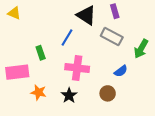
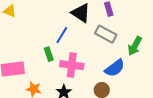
green rectangle: (41, 53) -> (49, 54), moved
blue semicircle: (121, 71) -> (115, 68), size x1.5

